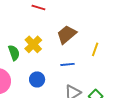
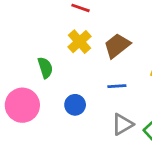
yellow cross: (33, 44) -> (79, 42), moved

